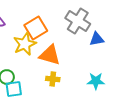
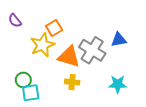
gray cross: (78, 21) -> (92, 50), moved
orange square: (36, 28) -> (54, 28), size x0.7

